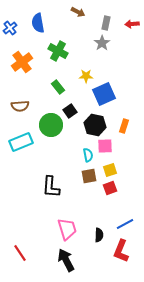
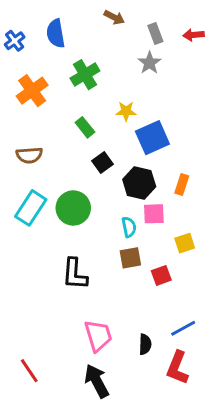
gray rectangle: (106, 23) -> (155, 33), turned -32
green cross: (58, 51) -> (85, 75), turned 30
green circle: (51, 125) -> (73, 208), moved
cyan rectangle: (21, 142) -> (31, 208), turned -35
yellow square: (110, 170) -> (185, 243), moved

